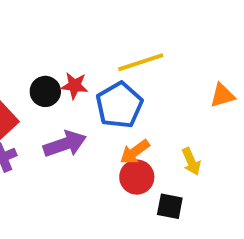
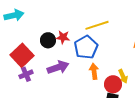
orange arrow: (135, 152) -> (94, 71), turned 119
red circle: (137, 177) -> (113, 84), moved

